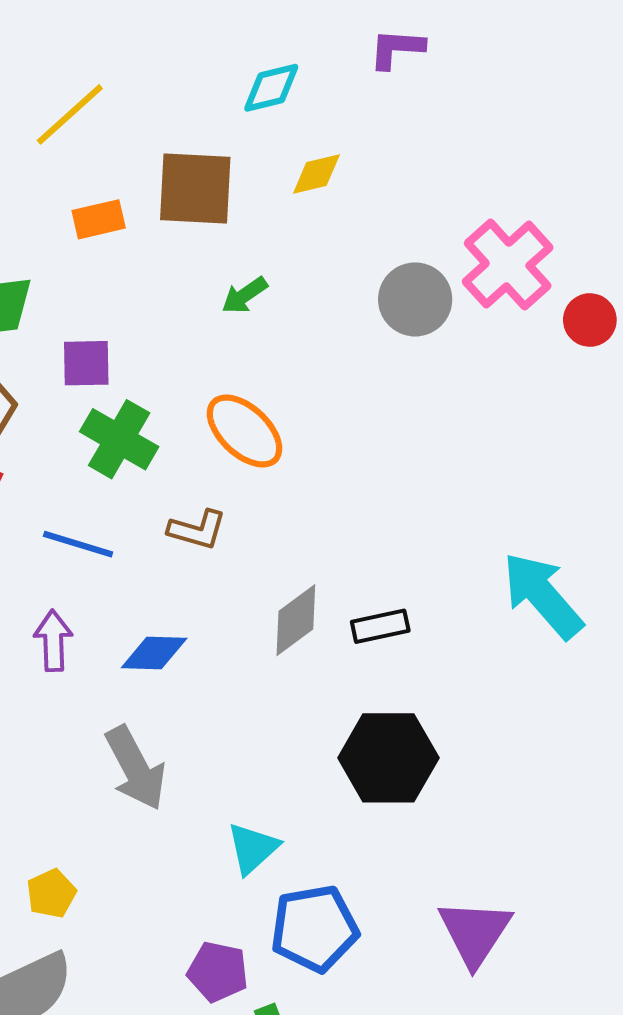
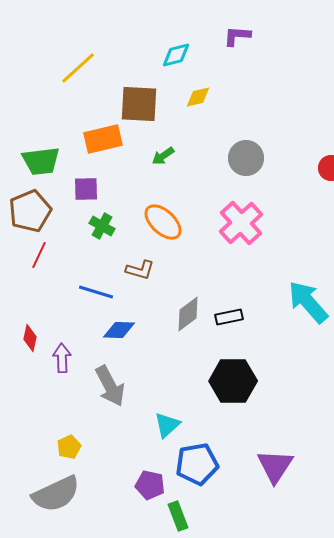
orange rectangle: (99, 219) -> (103, 139), moved, size x1.5
pink cross: (508, 265) -> (241, 223), moved
green cross: (119, 439) -> (102, 226), size x0.7
blue line: (78, 544) -> (96, 292), moved
purple arrow: (53, 641) -> (62, 358), moved

